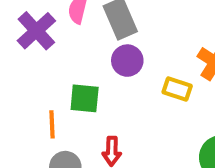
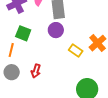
green square: (85, 98) -> (23, 33), moved

